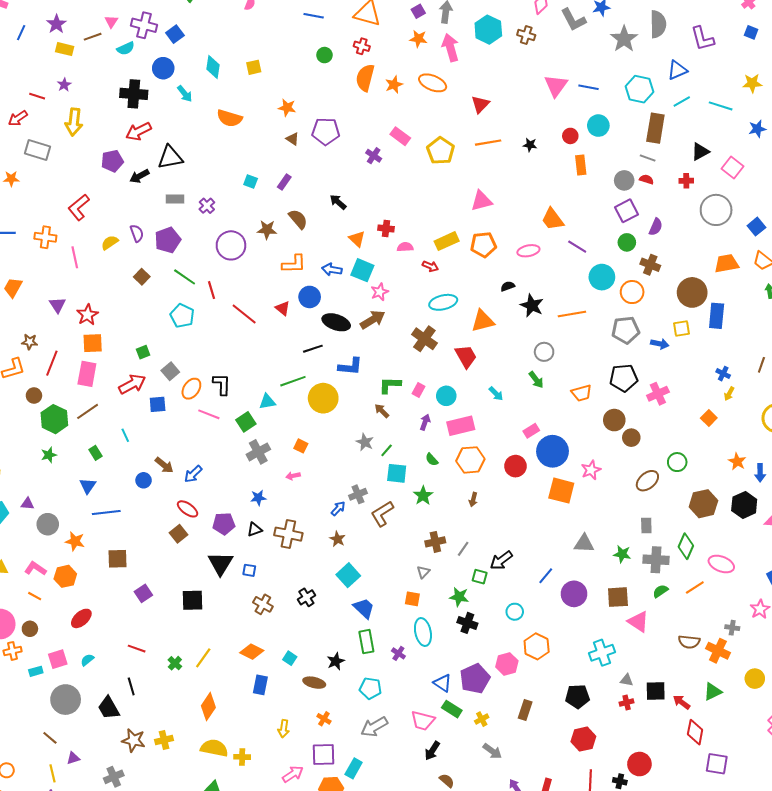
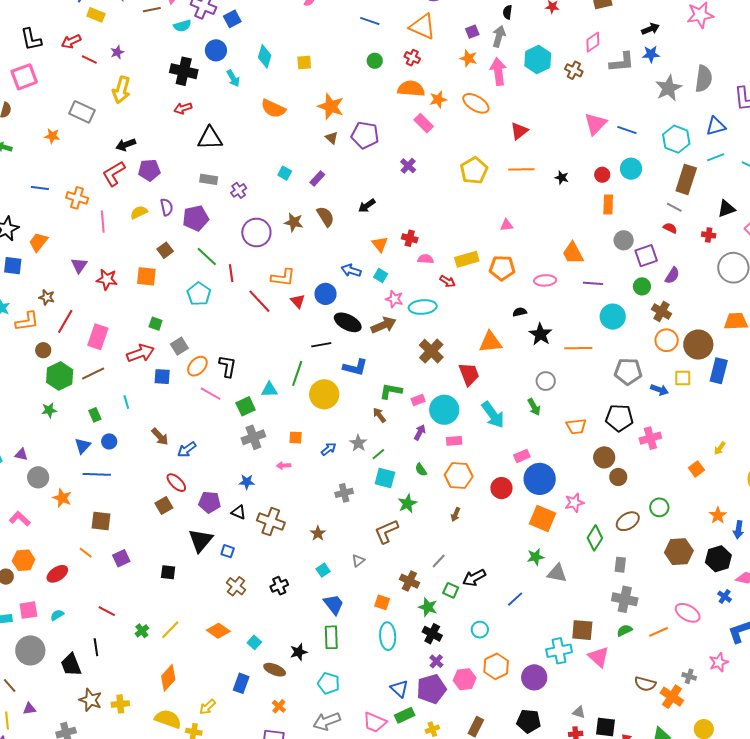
gray L-shape: (573, 20) -> (622, 62), turned -76
yellow rectangle: (65, 49) -> (96, 15), moved
orange semicircle: (365, 78) -> (411, 89), turned 72
orange star: (287, 108) -> (331, 106), size x1.5
red arrow: (18, 118) -> (71, 41), moved
red arrow: (138, 131) -> (183, 108), size x0.7
pink rectangle: (400, 136) -> (424, 123), moved
purple pentagon: (112, 161) -> (149, 170), moved
black arrow: (139, 176) -> (126, 145), moved
gray circle: (624, 180) -> (624, 240), moved
pink triangle: (482, 201) -> (507, 225), size x0.6
black arrow: (338, 202) -> (367, 206), turned -84
purple line: (577, 247) -> (593, 283), turned -36
orange L-shape: (294, 264) -> (283, 277), moved
cyan square: (362, 270) -> (381, 275), size x0.6
pink star: (380, 292) -> (394, 299), turned 30
orange circle: (632, 292) -> (667, 340), moved
cyan ellipse: (443, 302) -> (423, 307), moved
red star: (87, 315) -> (107, 279), turned 30
orange square: (93, 343) -> (146, 276), moved
green square: (143, 352) -> (156, 324), turned 32
blue cross: (723, 374) -> (725, 597), moved
green line: (293, 381) -> (297, 373), turned -60
pink rectangle: (419, 390) -> (418, 400), turned 32
cyan arrow: (496, 394) -> (493, 415), size x1.8
cyan circle: (446, 396) -> (444, 410), size x1.5
pink rectangle: (461, 426) -> (454, 441), size x0.6
orange square: (301, 446) -> (296, 438), turned -32
blue circle: (144, 480) -> (109, 441), moved
blue arrow: (338, 508) -> (329, 449), moved
brown L-shape: (382, 514) -> (386, 531), moved
black triangle: (255, 529) -> (239, 512), turned 35
brown cross: (435, 542) -> (409, 581), moved, turned 30
green diamond: (686, 546) -> (595, 538), moved
green star: (622, 554) -> (536, 557), moved, turned -30
gray triangle: (423, 572) -> (358, 561), moved
cyan square: (348, 575) -> (323, 570), size x0.6
orange hexagon: (65, 576) -> (24, 560), moved
purple circle: (574, 594) -> (534, 677), moved
orange line: (35, 596) -> (86, 553), moved
black square: (193, 600) -> (168, 572), size x0.7
purple cross: (398, 653) -> (436, 661), moved
cyan cross: (602, 653) -> (559, 651), moved
blue rectangle: (260, 685) -> (241, 683), moved
green rectangle: (452, 709) -> (405, 715), turned -66
yellow arrow: (284, 729) -> (207, 707), moved, turned 30

